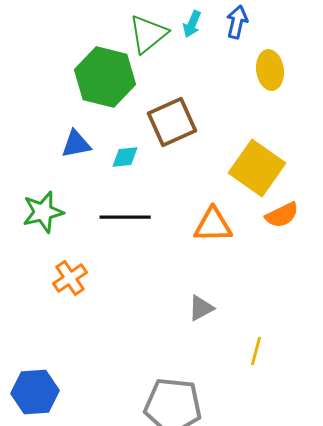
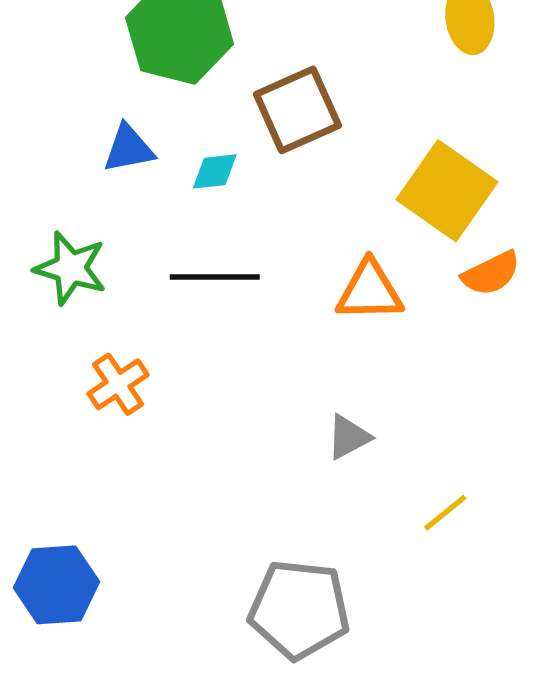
green star: (43, 212) -> (71, 268), turned 30
yellow line: (256, 351) -> (445, 513), turned 36

